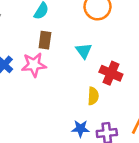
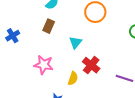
pink star: (34, 65) -> (44, 65), moved

